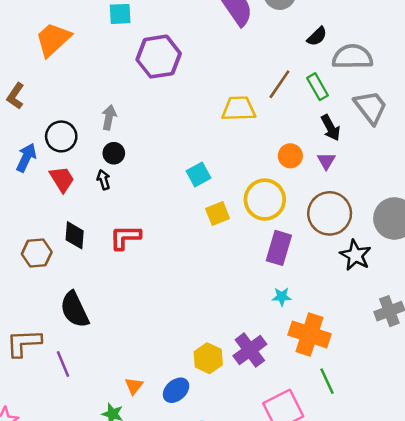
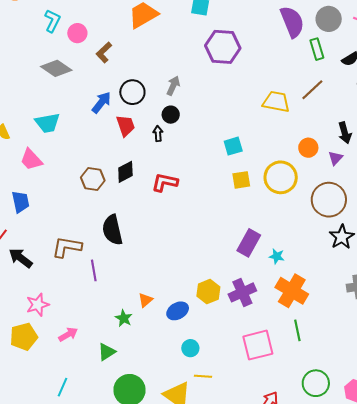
green rectangle: (317, 87) -> (317, 49), moved
black diamond: (75, 235) -> (125, 172), turned 45
purple rectangle: (279, 248) -> (249, 243), moved

